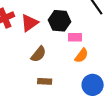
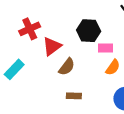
red triangle: (29, 23) -> (52, 46), moved

